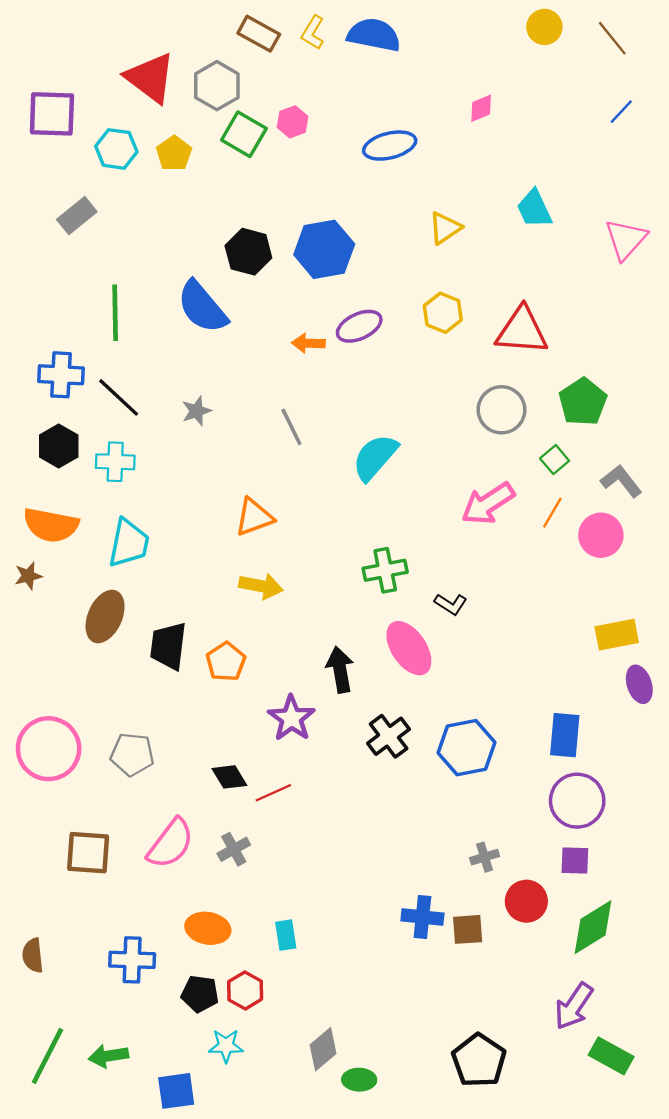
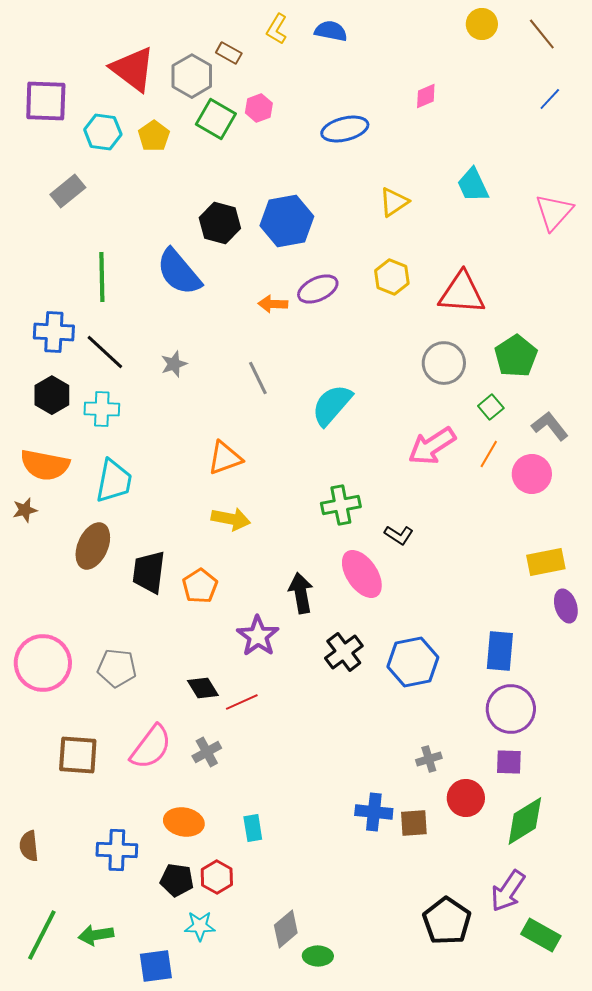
brown rectangle: (259, 34) -> (229, 53), moved, size x0.7
blue semicircle: (374, 35) -> (331, 31), size x0.7
black pentagon: (479, 1060) -> (447, 921), moved

